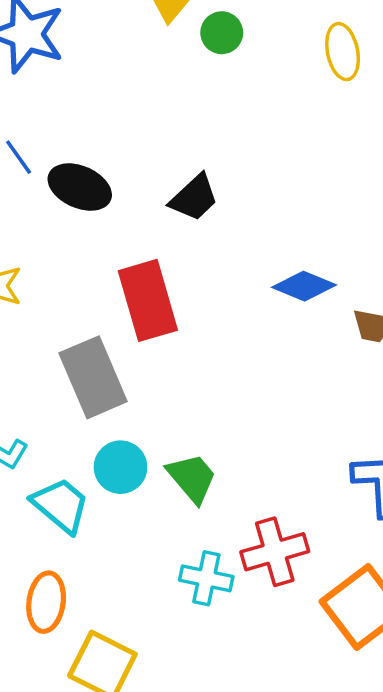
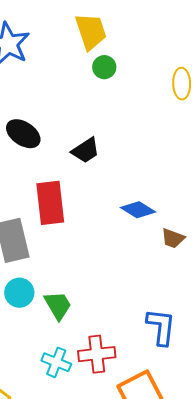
green circle: (222, 33) -> (104, 67), moved

